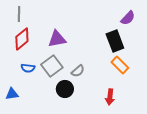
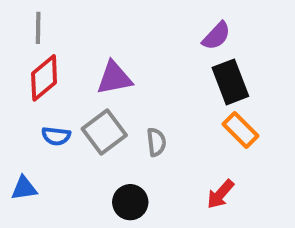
purple semicircle: (128, 18) -> (216, 36), moved
gray semicircle: (78, 71) -> (156, 142), turned -56
black circle: (65, 89) -> (130, 202), moved
red arrow: (110, 97) -> (220, 194), turned 35

